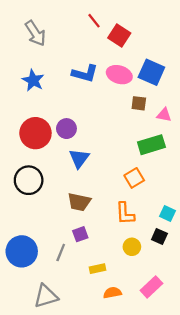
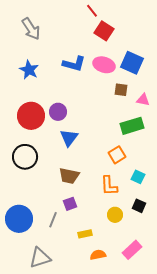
red line: (94, 21) -> (92, 11), moved
cyan square: (167, 214) -> (138, 177), moved

